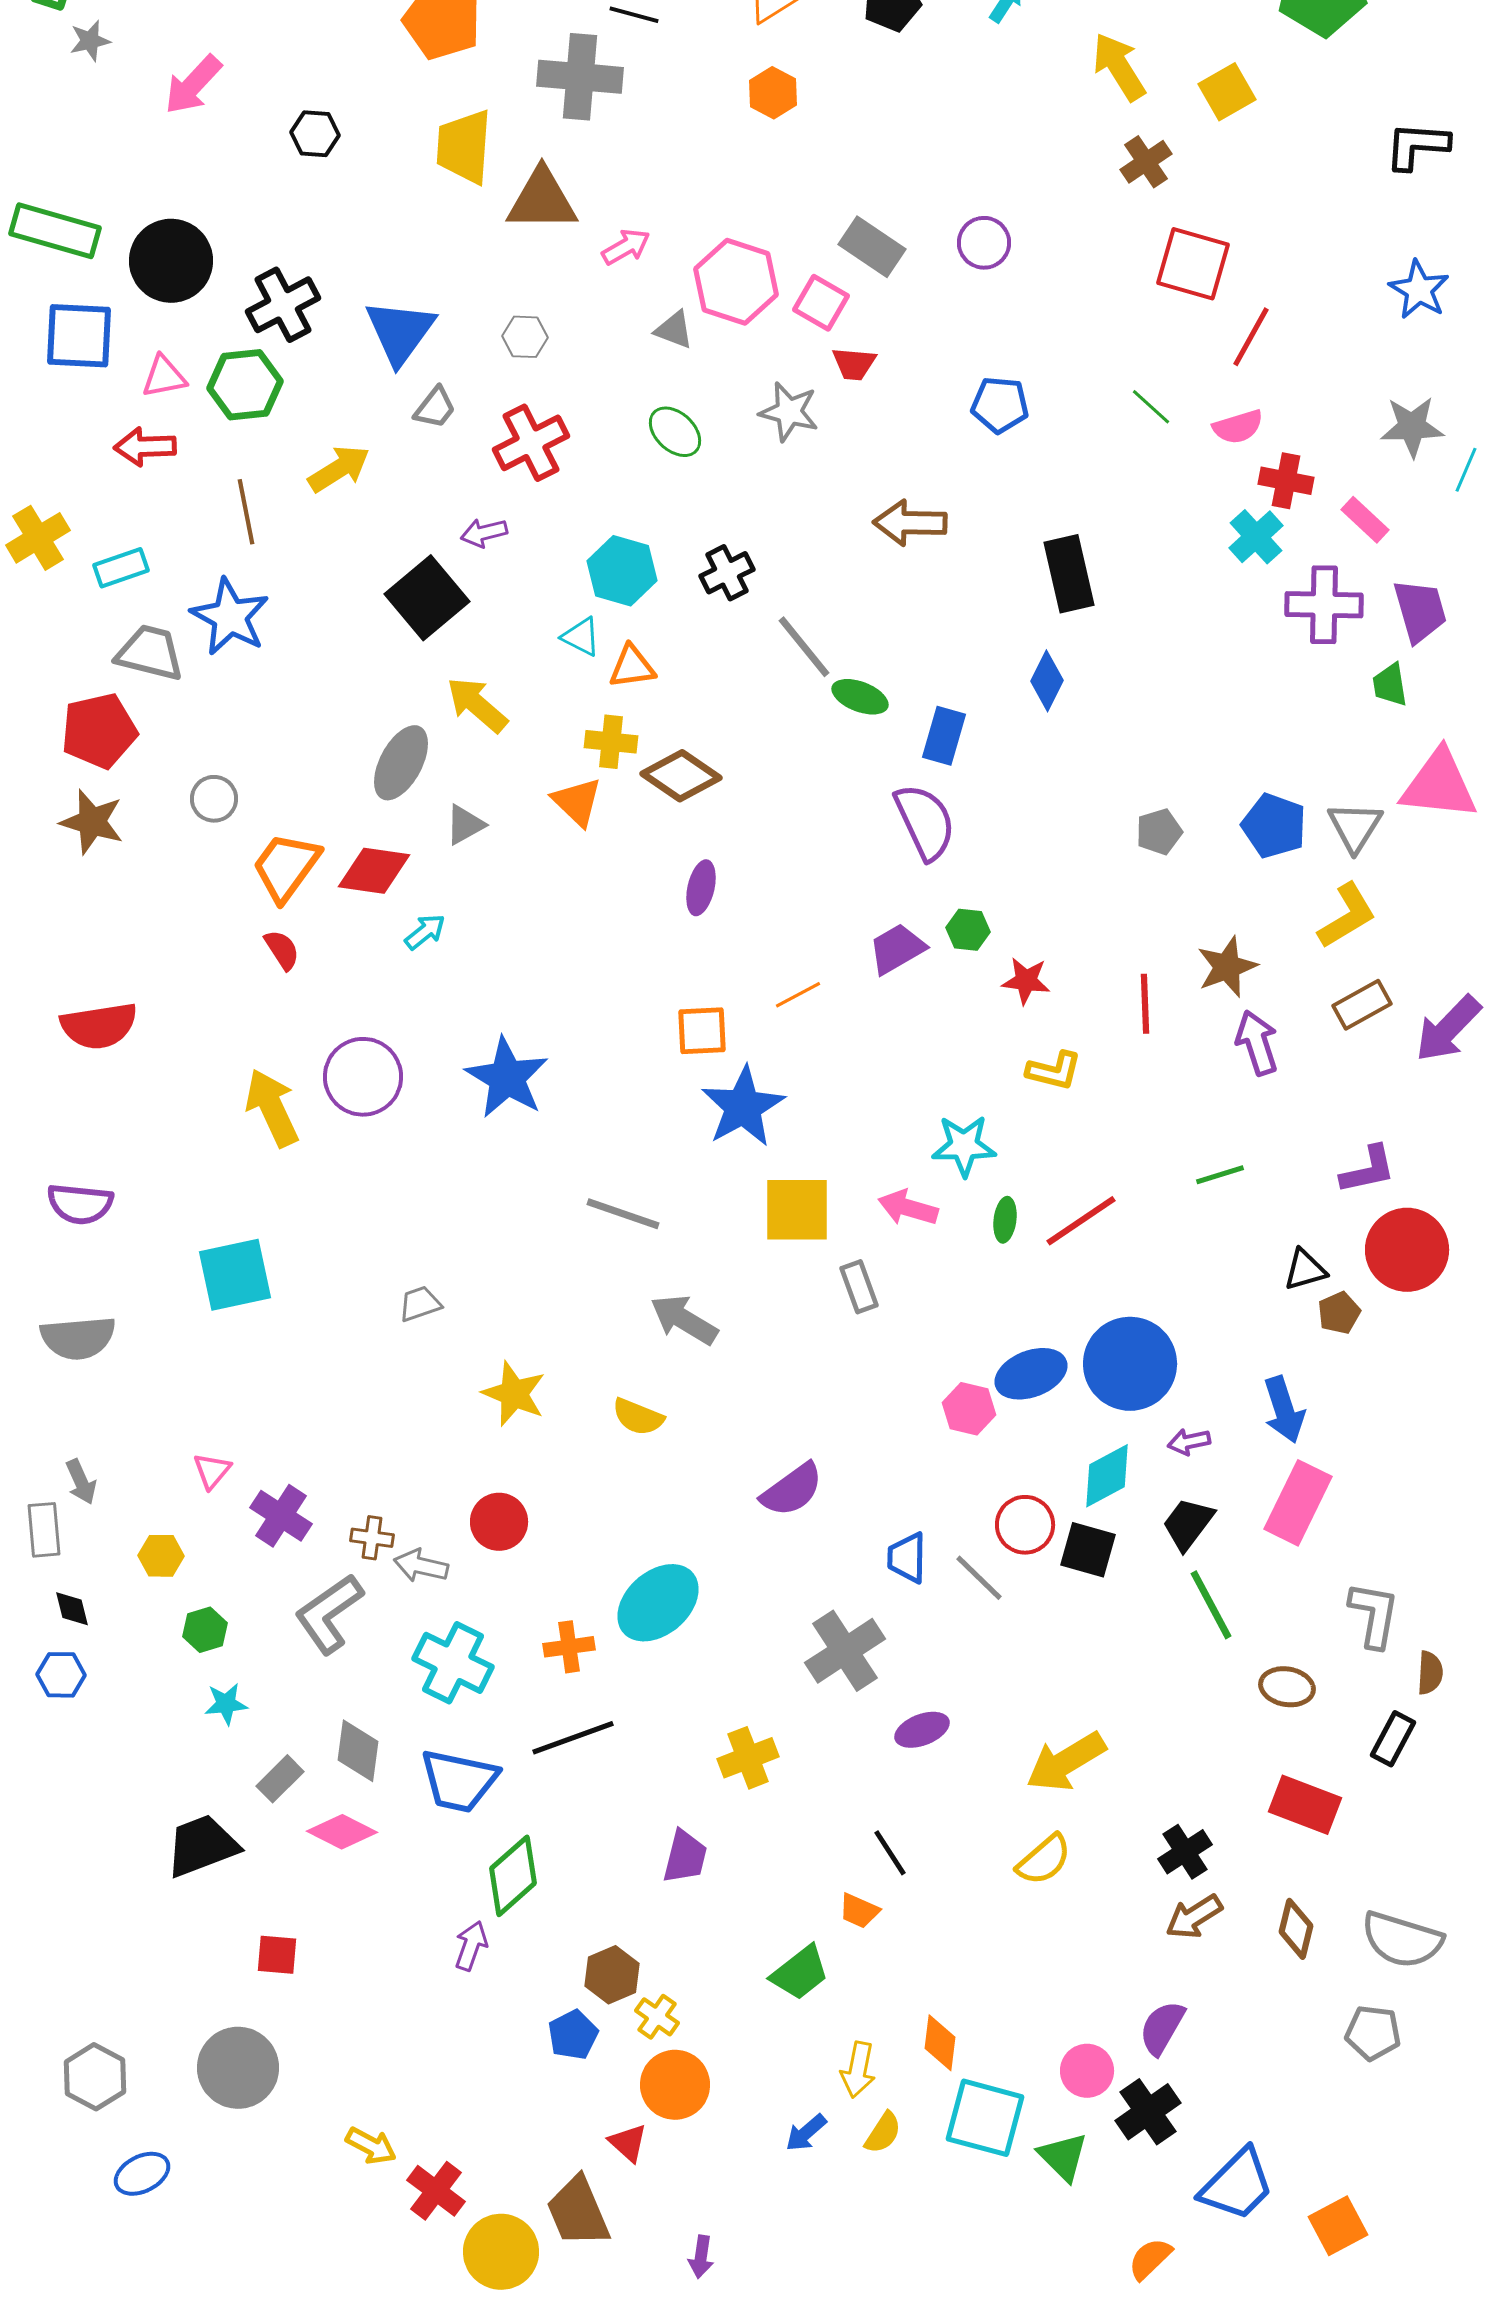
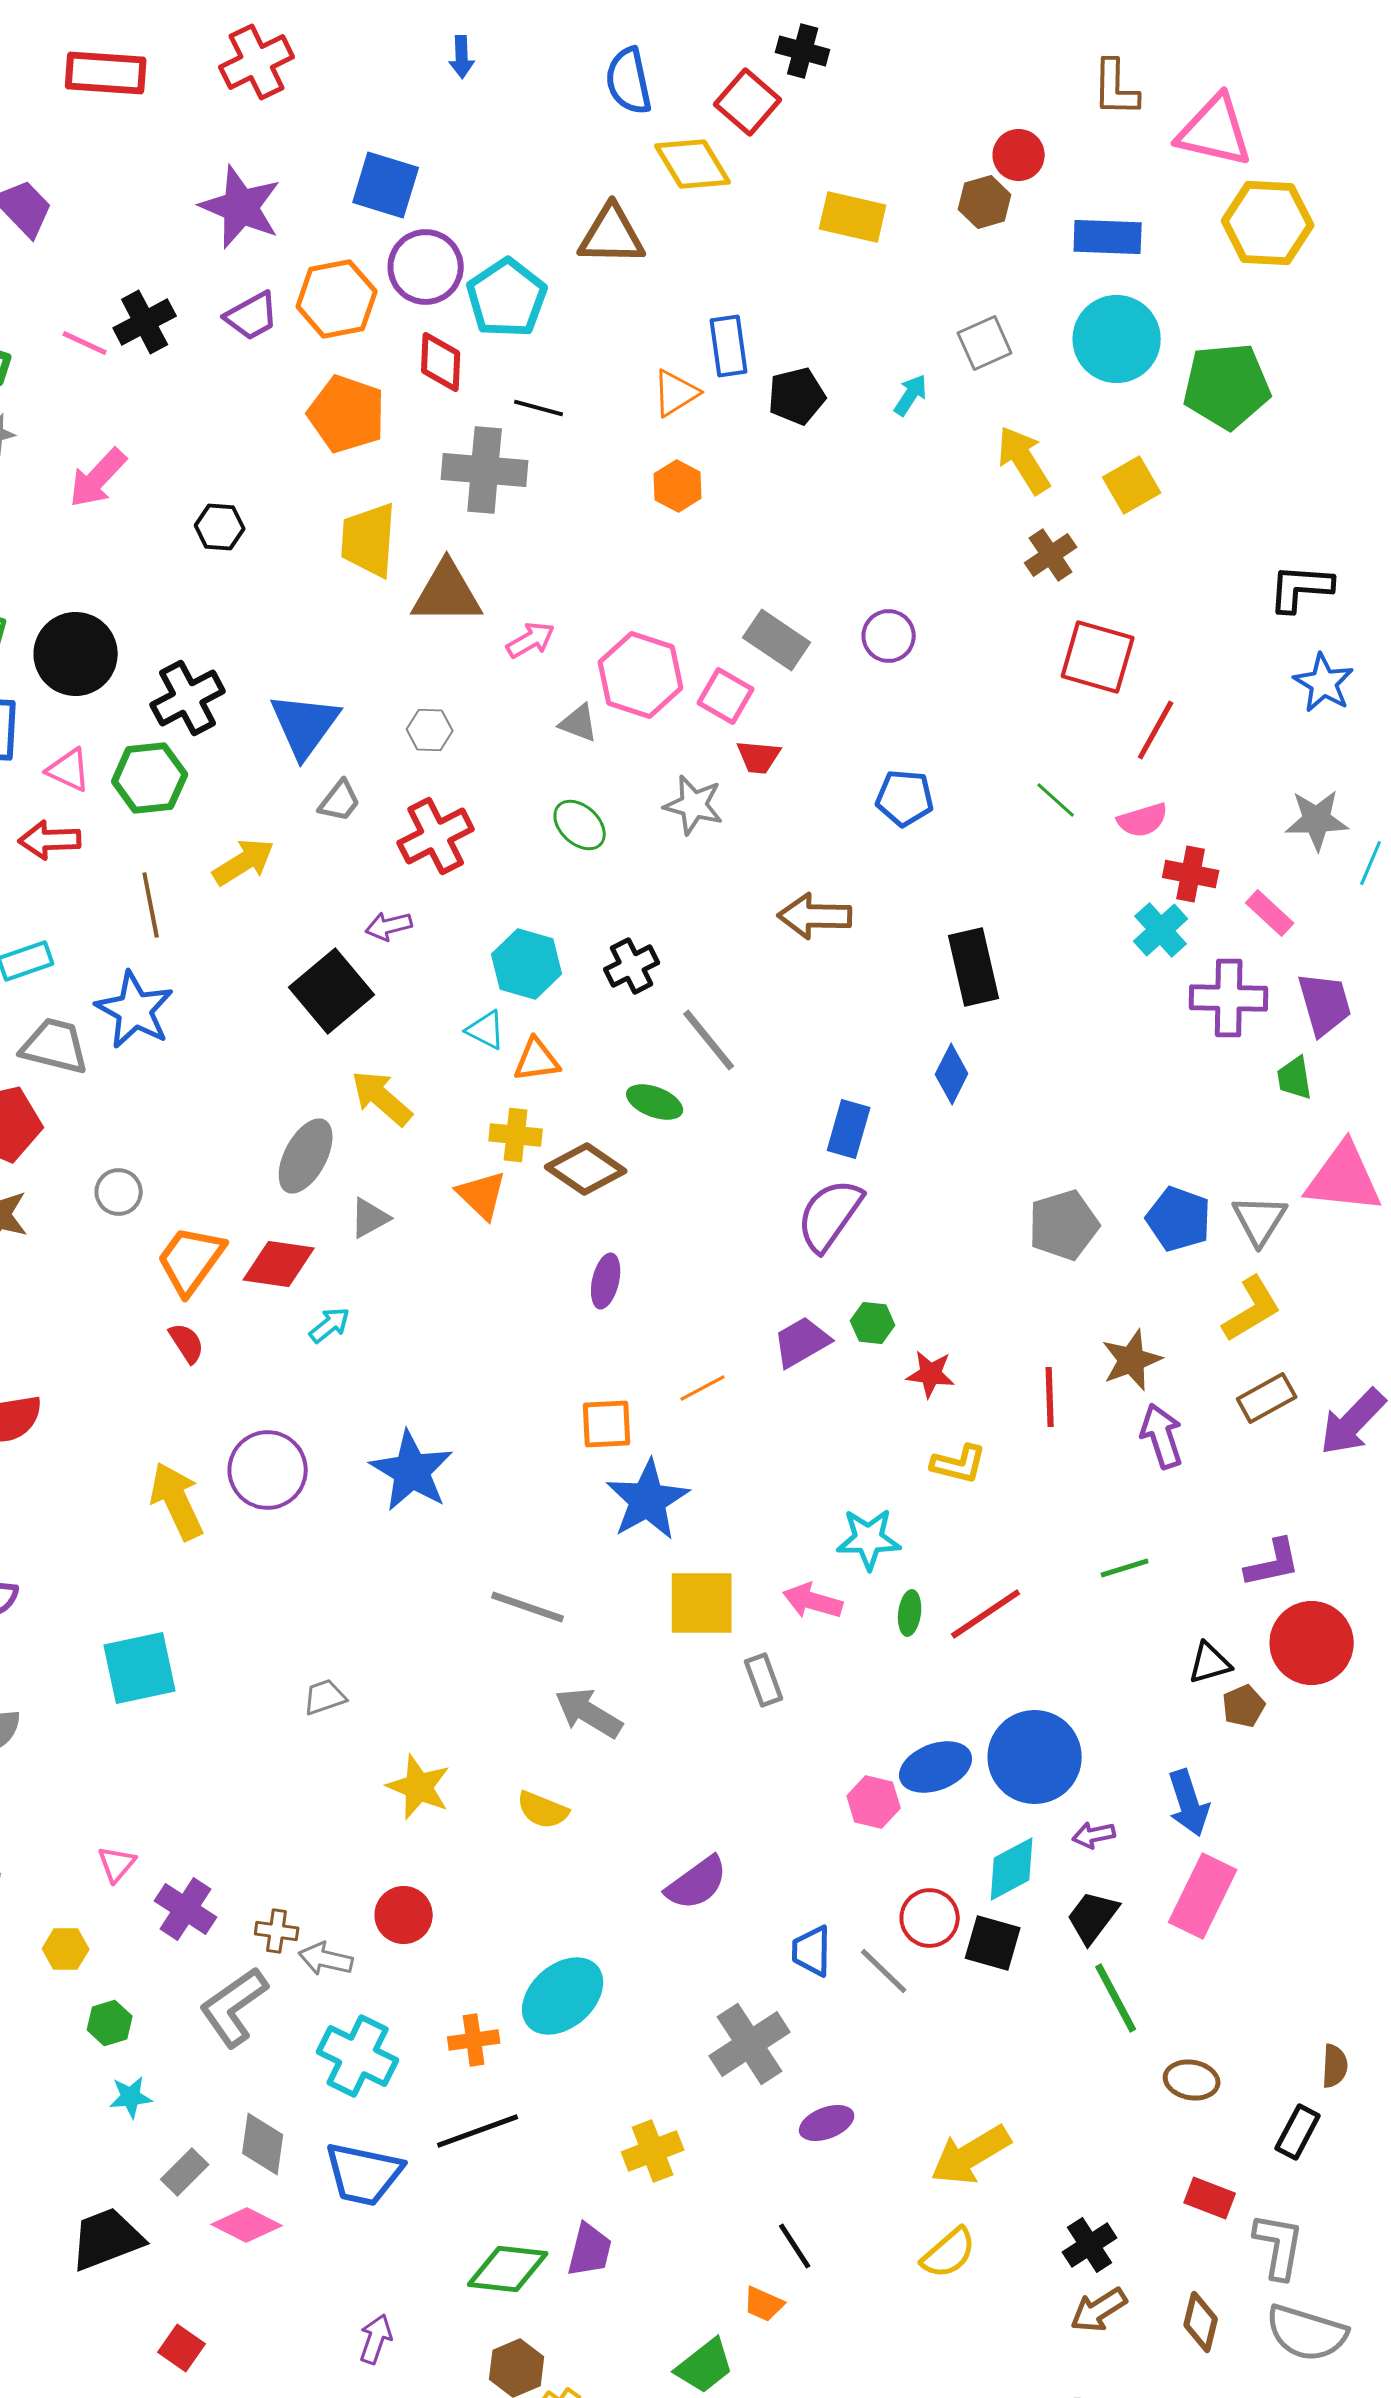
black L-shape: (1417, 146) -> (1301, 588), moved
pink triangle: (164, 377) -> (69, 770), turned 36
green ellipse: (860, 697) -> (655, 1102), moved
purple semicircle: (925, 822) -> (830, 1215), turned -120
gray pentagon: (1159, 832) -> (1064, 1225), size x1.5
gray L-shape: (1374, 1615) -> (1279, 2246), moved
red rectangle: (1305, 1805) -> (1210, 2198), size x0.7
green diamond: (513, 1876) -> (508, 2269), moved, turned 48
red square: (277, 1955) -> (182, 2348), turned 30

